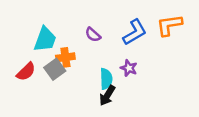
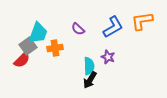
gray square: (55, 69) -> (28, 46), moved

